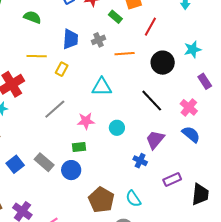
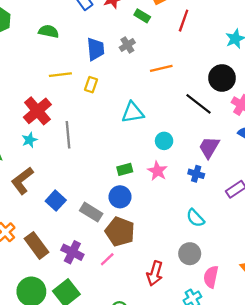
orange line: (125, 54) -> (161, 68), moved
black circle: (163, 63) -> (222, 78), moved
cyan triangle: (102, 87) -> (133, 112), moved
gray line: (55, 109) -> (68, 135), moved, turned -45
pink star: (86, 121) -> (157, 171), moved, turned -30
gray rectangle: (44, 162) -> (91, 212), moved
brown pentagon: (101, 200) -> (120, 232), moved

